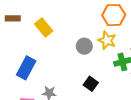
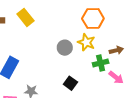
yellow rectangle: (44, 27) -> (25, 17), moved

